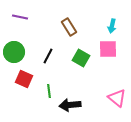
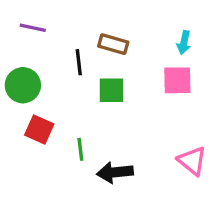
brown rectangle: (69, 27) -> (113, 44), turned -42
black line: (48, 56) -> (79, 62), moved, turned -35
green square: (81, 58) -> (112, 90), moved, turned -30

